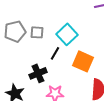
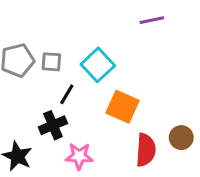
black line: (55, 53) -> (67, 94), moved

